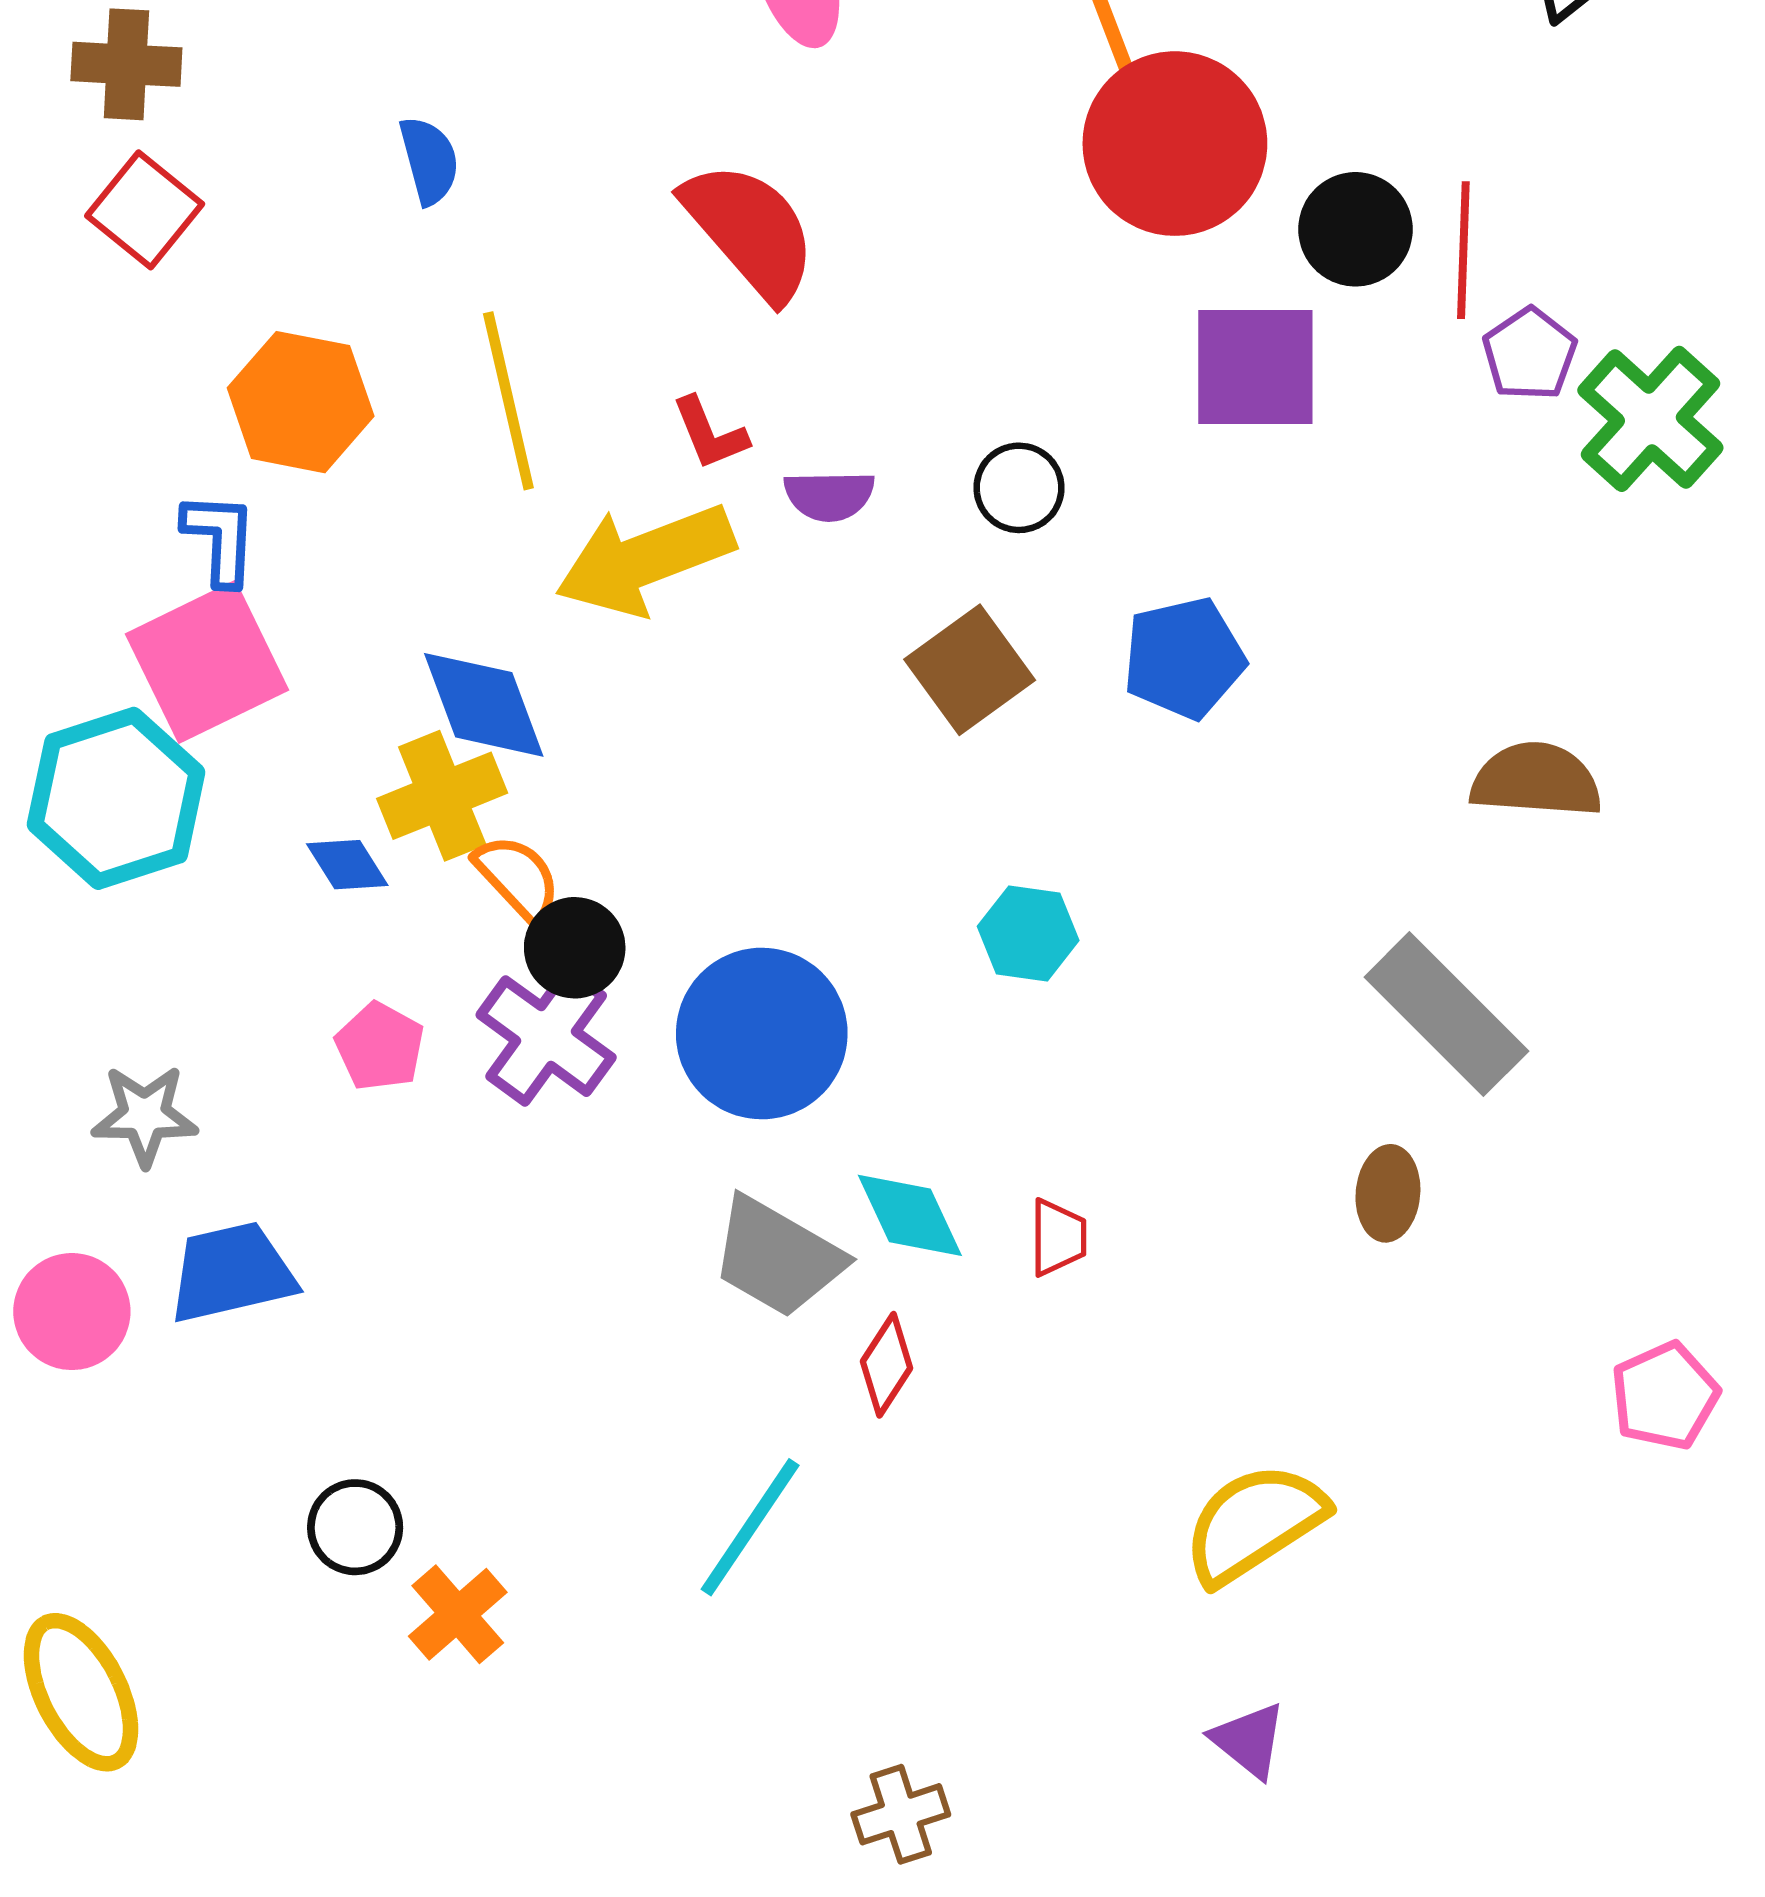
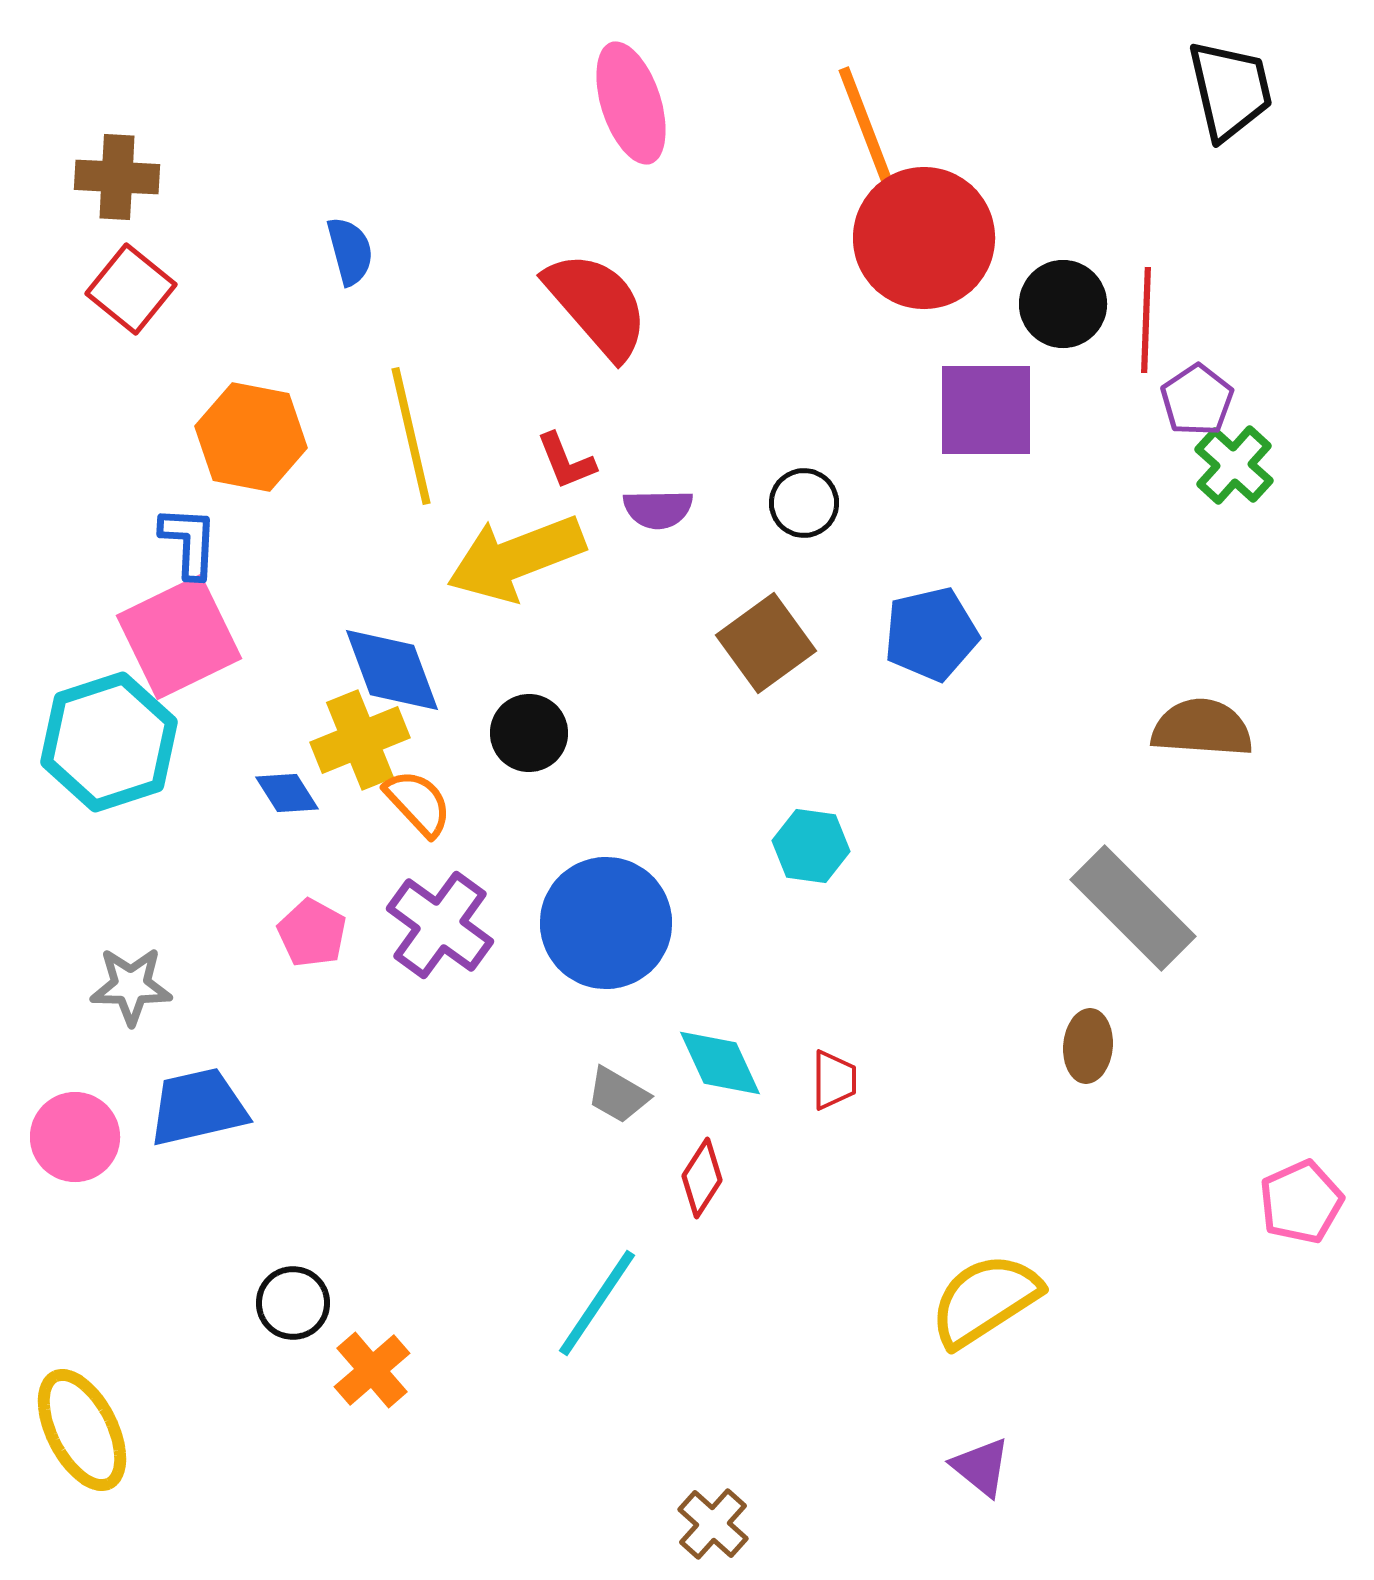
green cross: (1650, 419) -> (1234, 465), moved, size x0.7
black circle: (575, 948) -> (529, 733), moved
gray trapezoid: (777, 1257) -> (618, 1095), size x0.6
brown cross: (901, 1814) -> (713, 1524), turned -30

